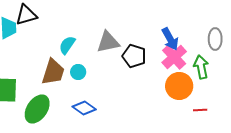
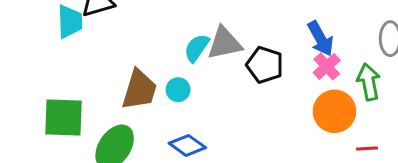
cyan semicircle: (67, 45) -> (197, 48), moved
pink cross: (174, 57) -> (327, 66), size x0.7

